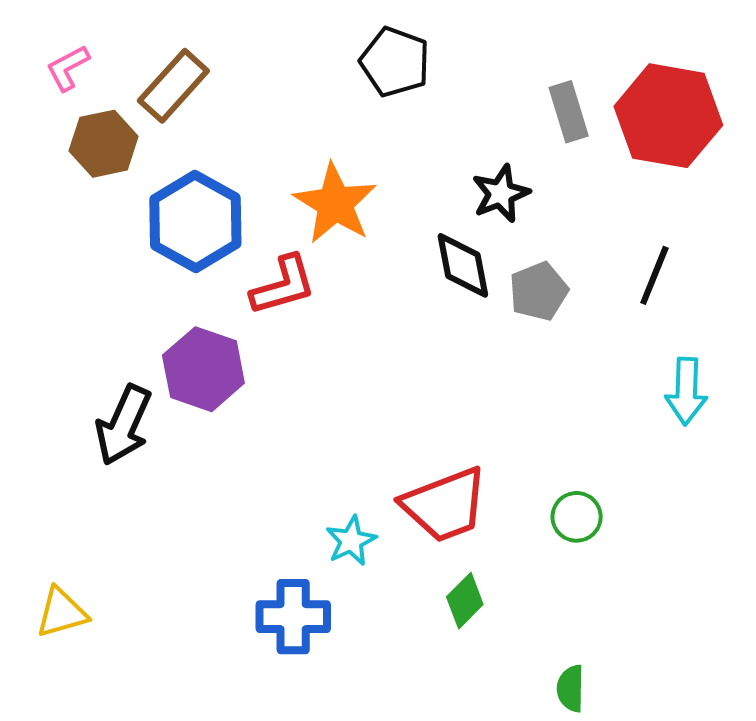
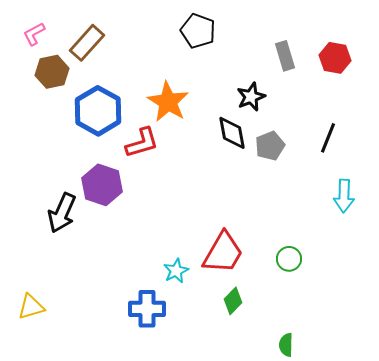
red hexagon: (668, 116) -> (335, 58), size x0.6
red trapezoid: (445, 505) -> (223, 253), turned -39

